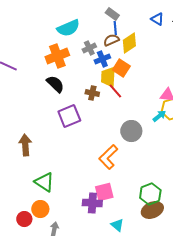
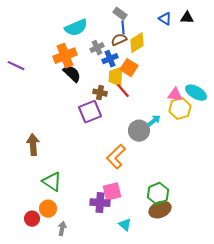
black semicircle: (55, 84) -> (72, 74), moved
purple square: (69, 116) -> (90, 112), moved
cyan arrow: (159, 116) -> (154, 121), moved

